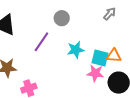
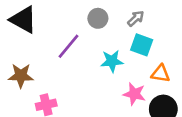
gray arrow: (110, 14) -> (136, 18), moved
cyan square: (100, 58) -> (142, 45), moved

